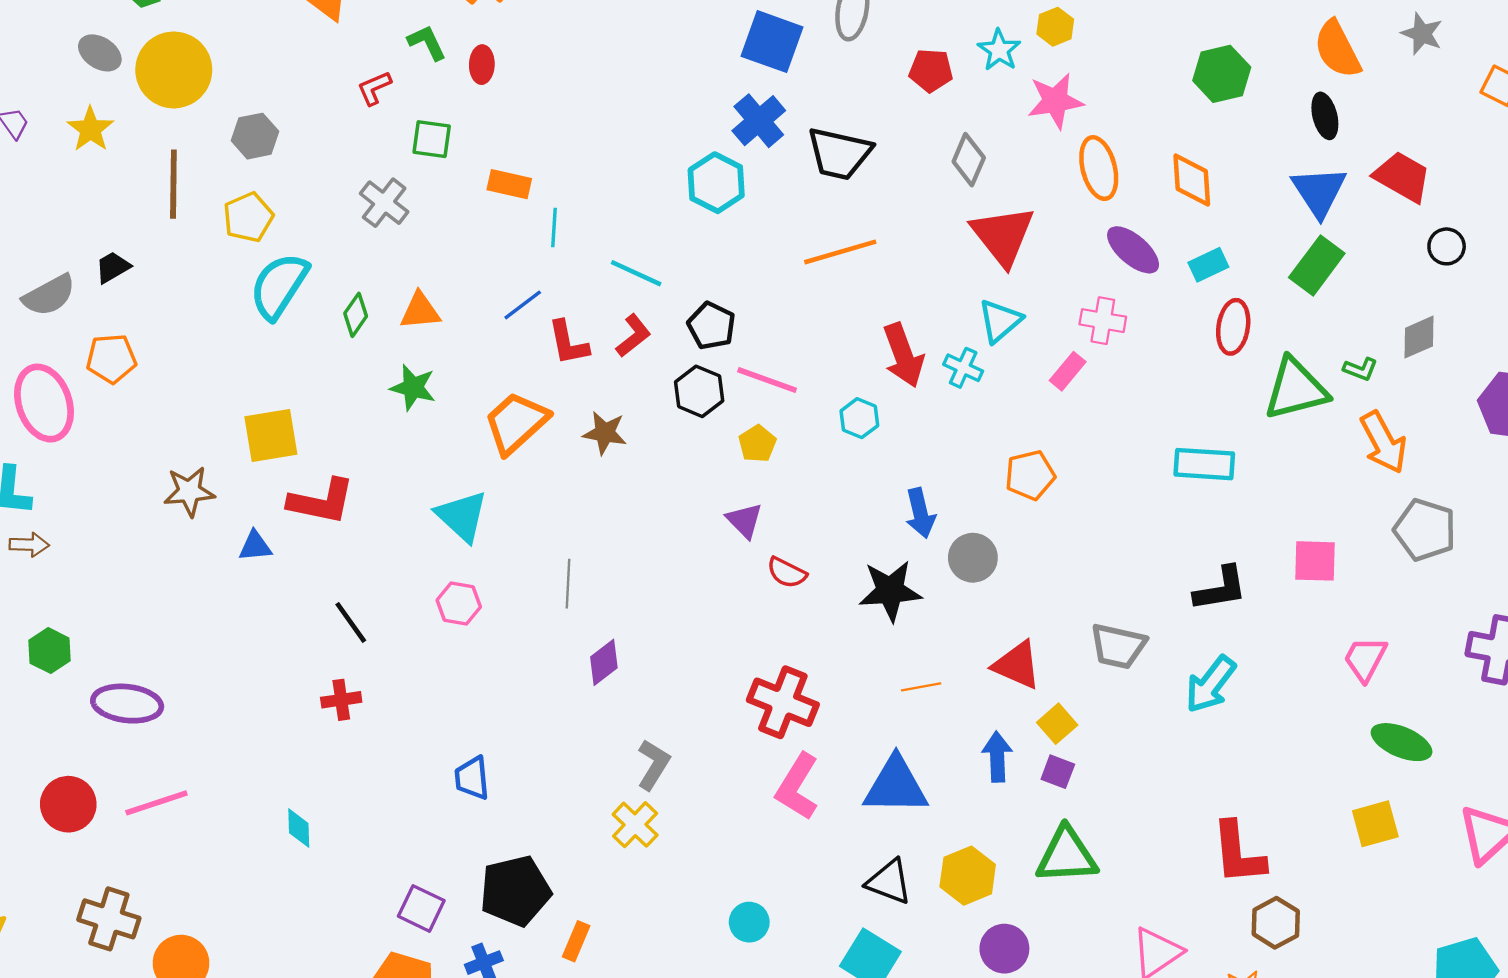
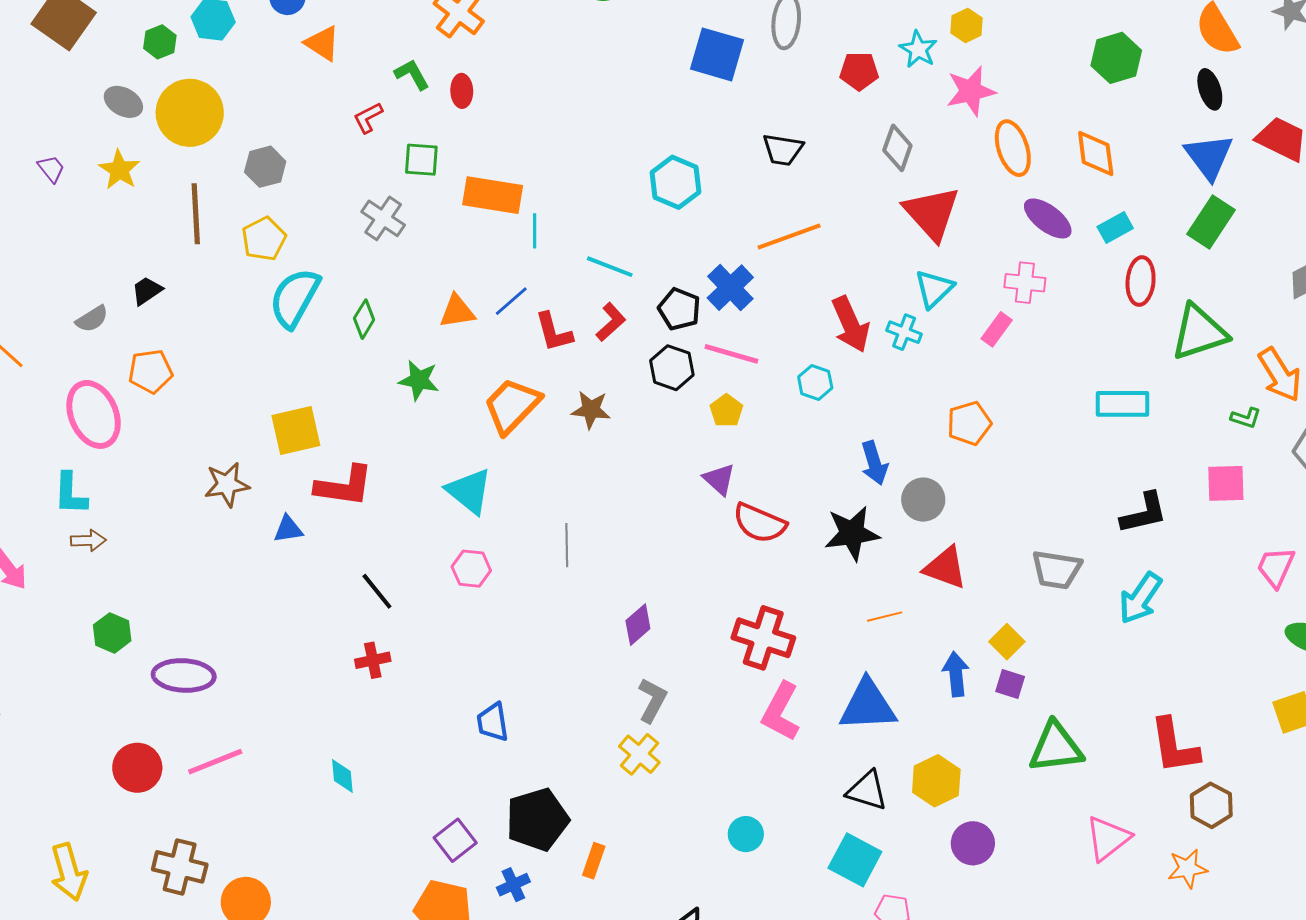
blue cross: (759, 121) -> (730, 288), moved
black trapezoid: (839, 154) -> (783, 150), size x0.7
orange rectangle: (509, 184) -> (493, 195), size x1.5
gray semicircle: (49, 295) -> (92, 319), size x0.7
orange triangle: (420, 311) -> (457, 311), moved
green L-shape: (1360, 369) -> (1246, 418), moved
red semicircle: (787, 573) -> (760, 523), size x1.5
purple diamond: (604, 662) -> (638, 625), moved
red triangle: (1017, 665) -> (945, 568), moved
green triangle: (1067, 855) -> (1056, 747), moved
purple square: (421, 908) -> (455, 840), turned 30

